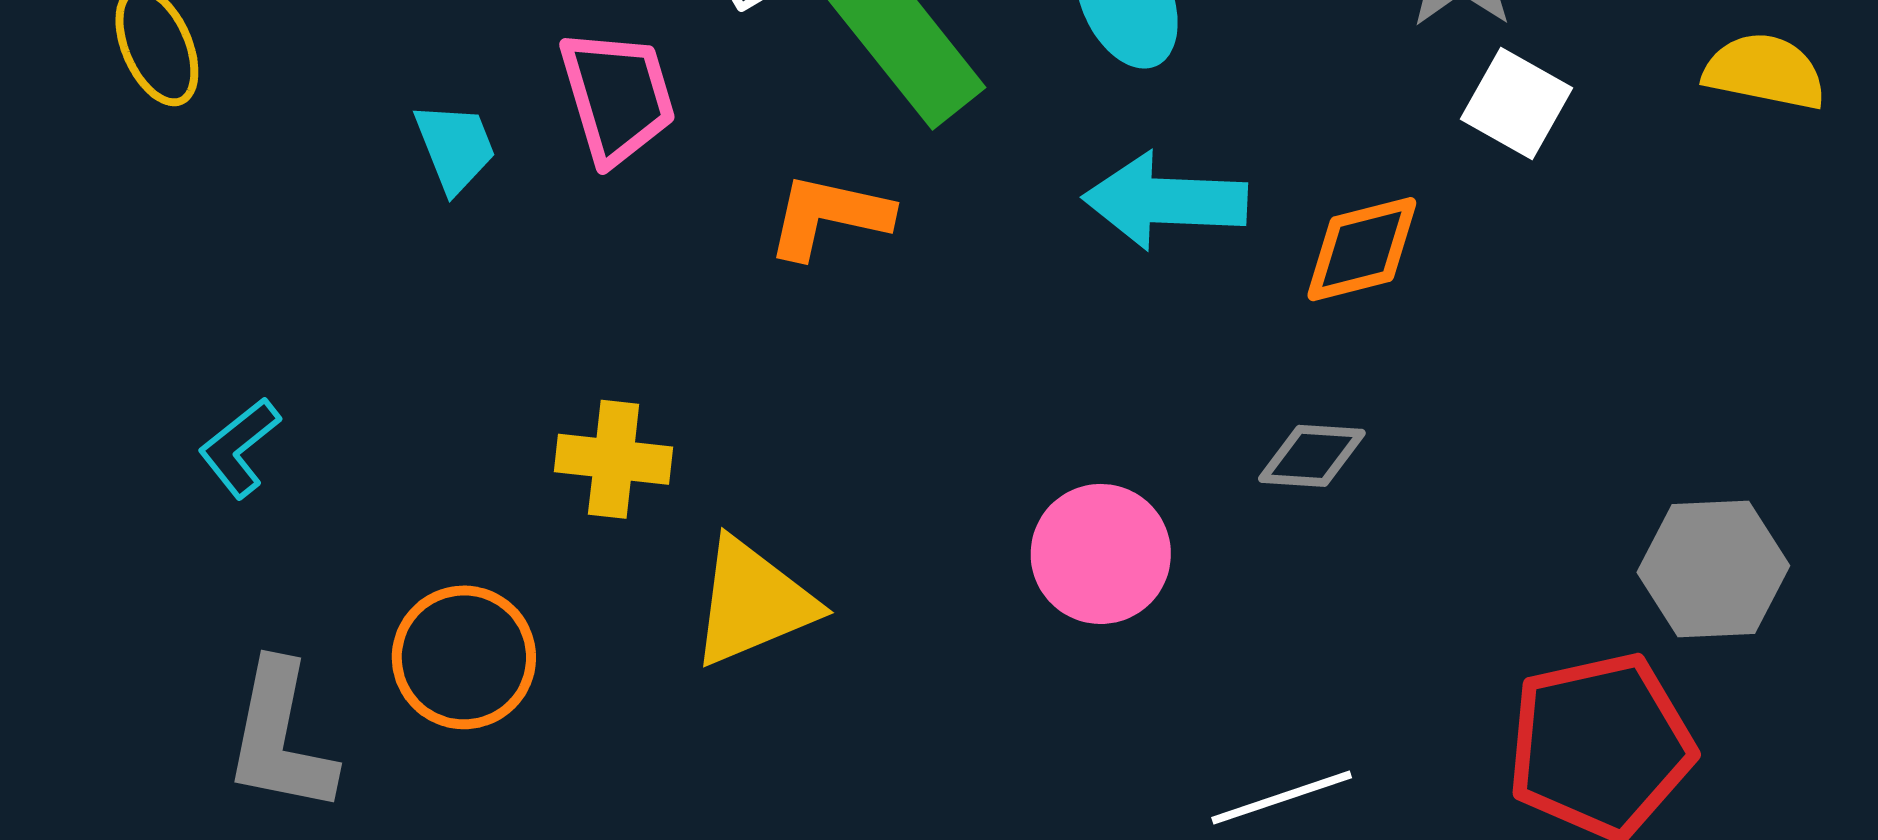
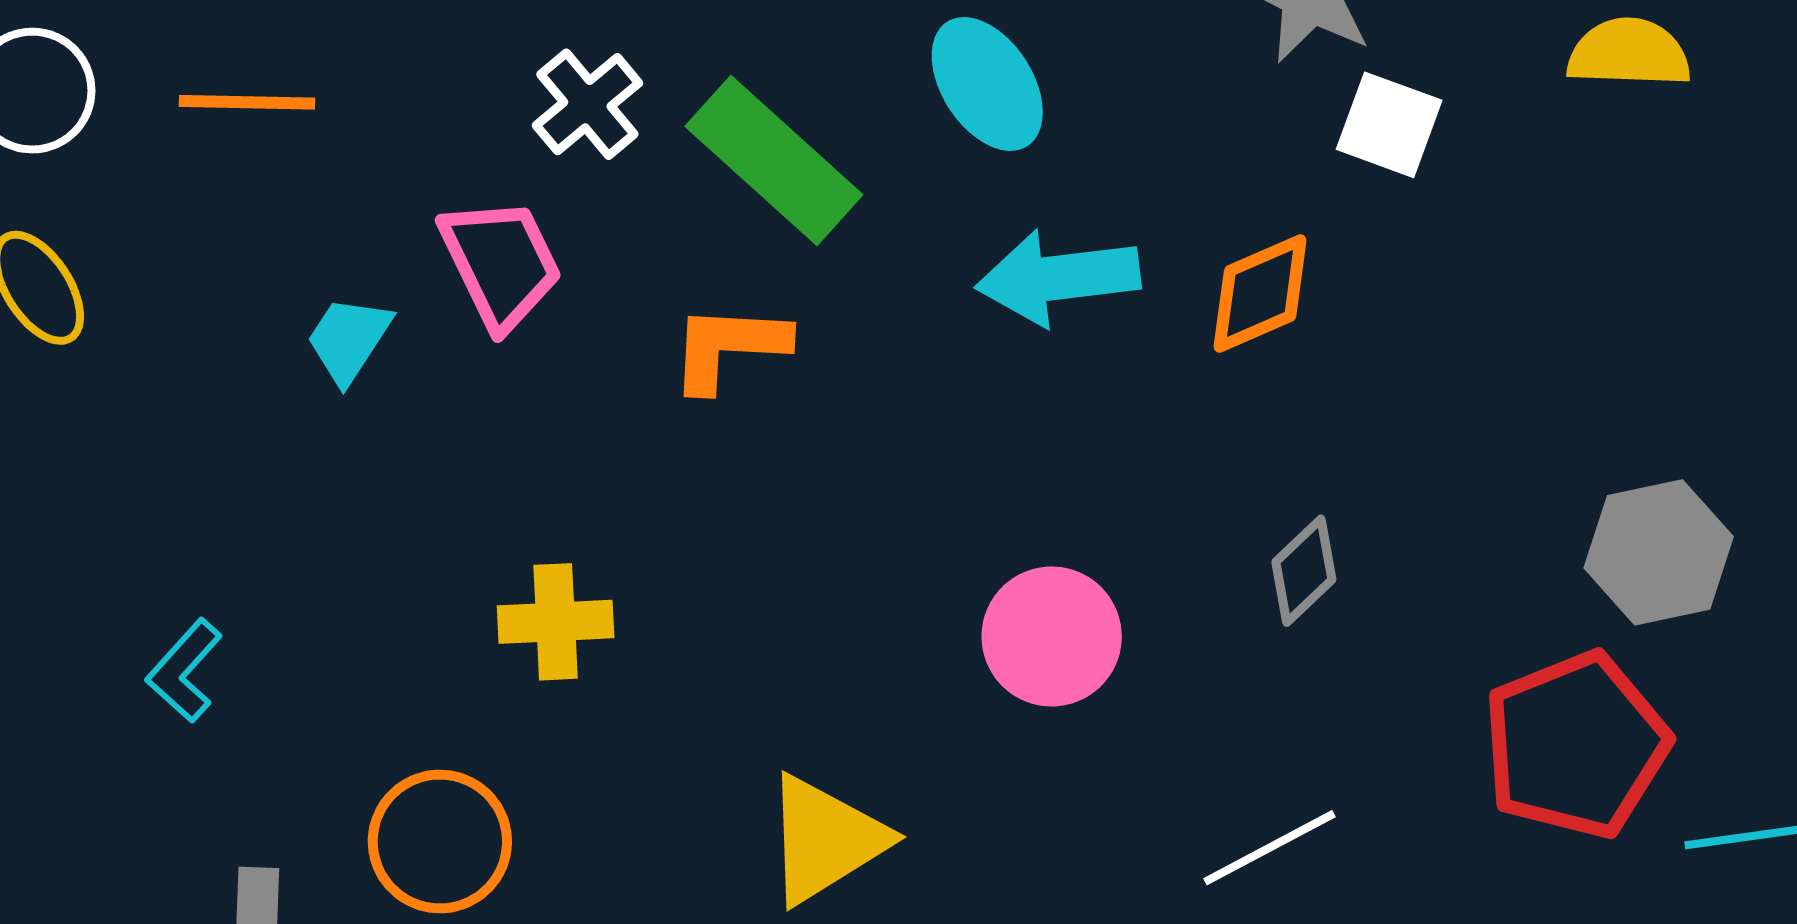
cyan trapezoid: (455, 147) -> (349, 339), turned -116
gray diamond: (1312, 456) -> (1304, 571), moved, turned -38
yellow triangle: (753, 602) -> (825, 840), moved

